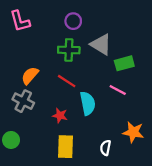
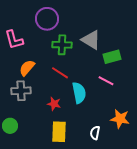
pink L-shape: (20, 21) -> (14, 40), moved
purple circle: (73, 21) -> (47, 19), moved, size x1.5
gray cross: (23, 101) -> (21, 91), turned -30

